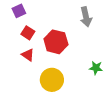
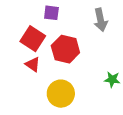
purple square: (19, 11) -> (51, 13), moved, turned 32
red square: (28, 33) -> (33, 39), size x1.5

